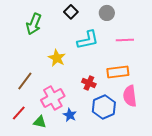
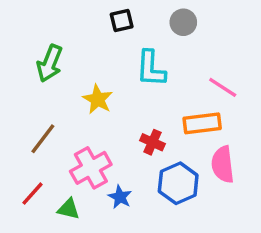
black square: (71, 12) -> (122, 21), turned 32
green arrow: (34, 24) -> (50, 63), moved
cyan L-shape: (88, 40) -> (151, 69), turned 105
pink line: (125, 40) -> (223, 87), moved, turned 36

